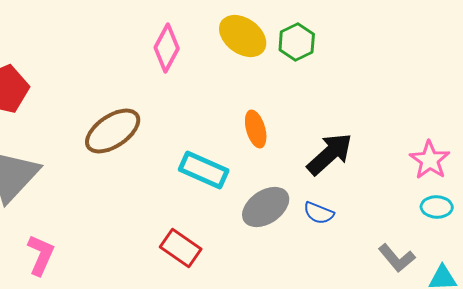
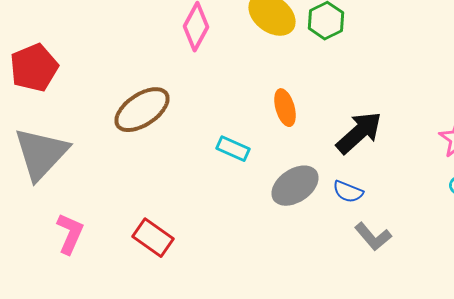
cyan rectangle: (204, 170) -> (233, 149), size x0.7
red rectangle: (181, 248) -> (153, 238), moved
gray L-shape: (397, 258) -> (373, 237), moved

